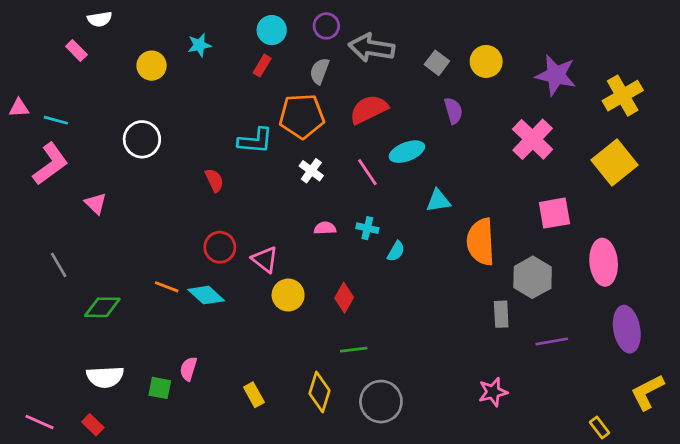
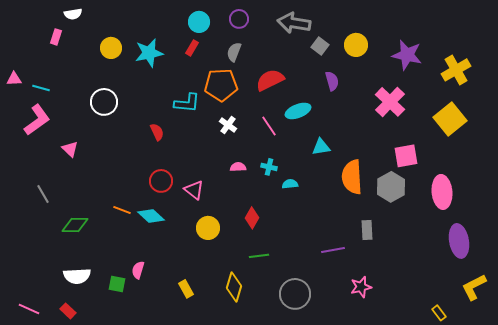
cyan star: (199, 45) -> (149, 53), moved, size x1.6
gray arrow: (371, 48) -> (294, 23), moved
pink rectangle: (76, 51) -> (56, 37), turned 63
cyan semicircle: (396, 251) -> (290, 184), turned -126
gray hexagon: (533, 277) -> (391, 187), moved
yellow circle: (288, 295) -> (208, 228), moved
purple line: (552, 341) -> (333, 250), moved
gray circle: (381, 402) -> (295, 294), moved

